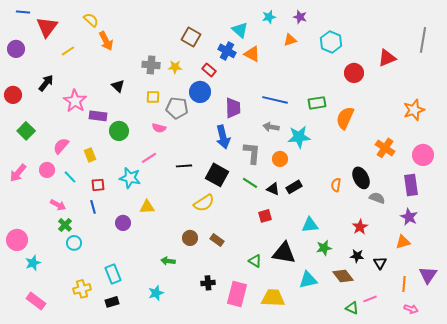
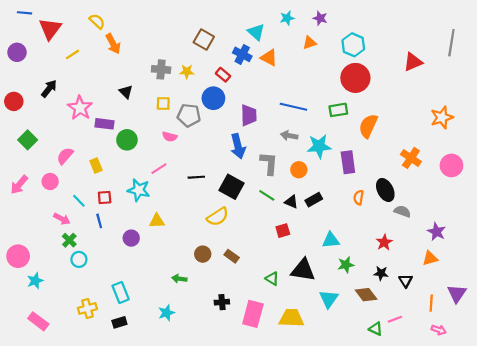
red circle: (354, 73) -> (355, 78), moved, size x1.4
cyan line: (70, 177) -> (79, 201), moved
purple rectangle: (411, 185) -> (348, 162), moved
cyan triangle: (308, 280) -> (329, 299), turned -42

